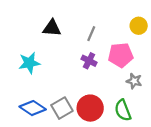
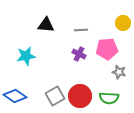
gray line: (91, 34) -> (81, 30), turned 64
blue diamond: (33, 108) -> (15, 96), moved
green semicircle: (123, 110) -> (109, 98), turned -66

